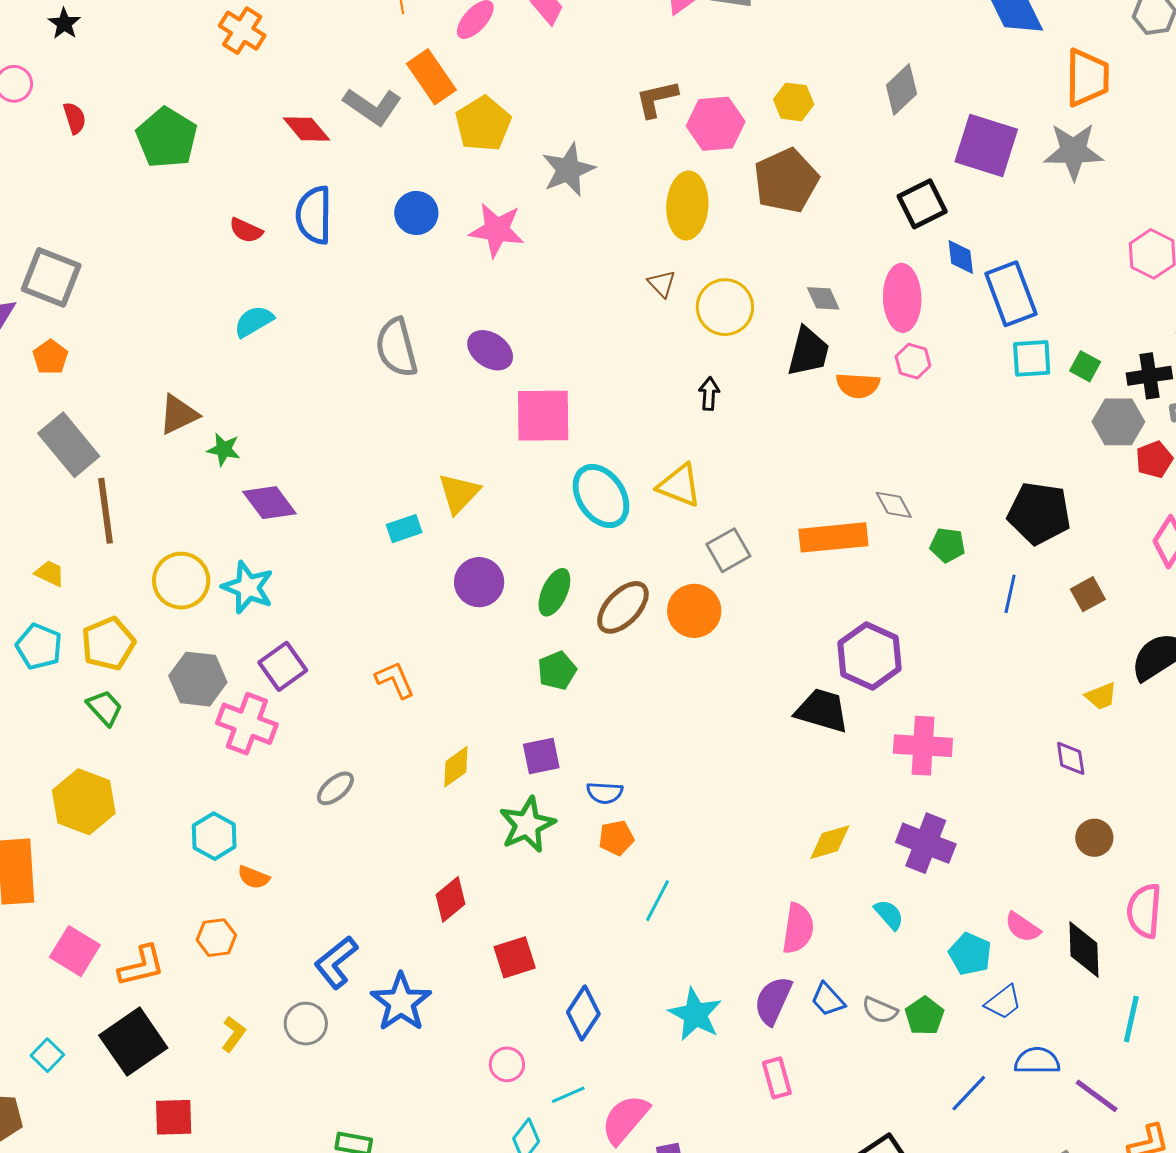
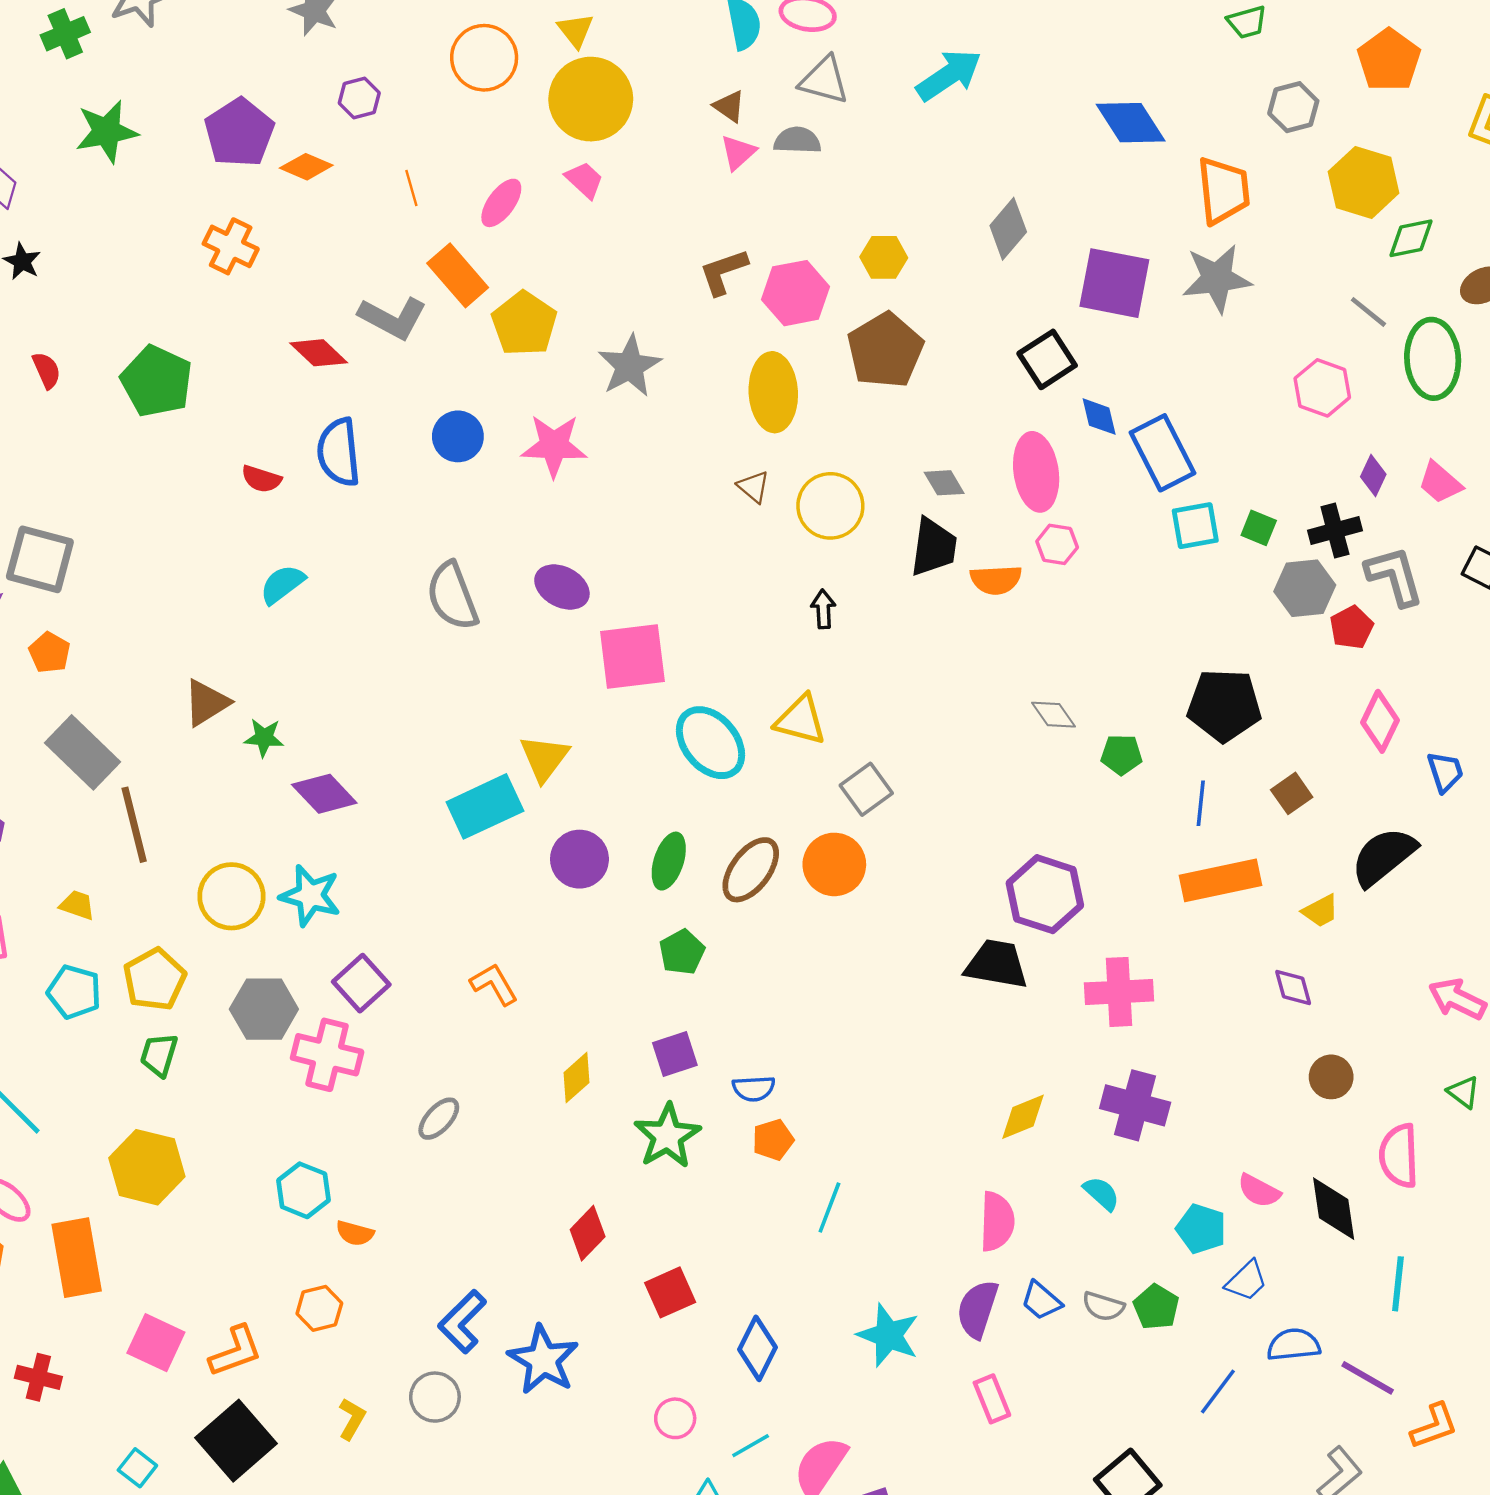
cyan rectangle: (404, 529) -> (485, 806), size x1.8
orange rectangle: (833, 537) -> (1220, 880), moved
green trapezoid: (105, 708) -> (159, 1055), turned -114

